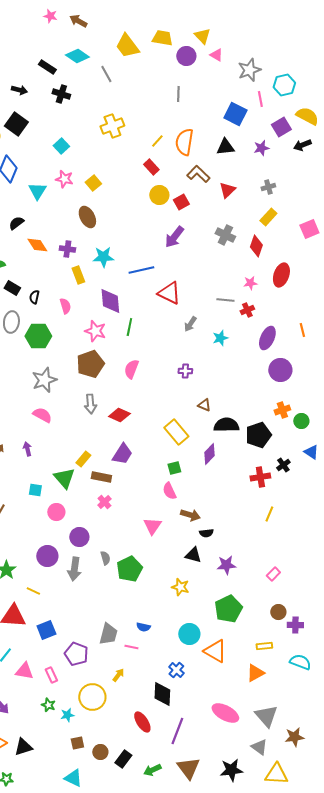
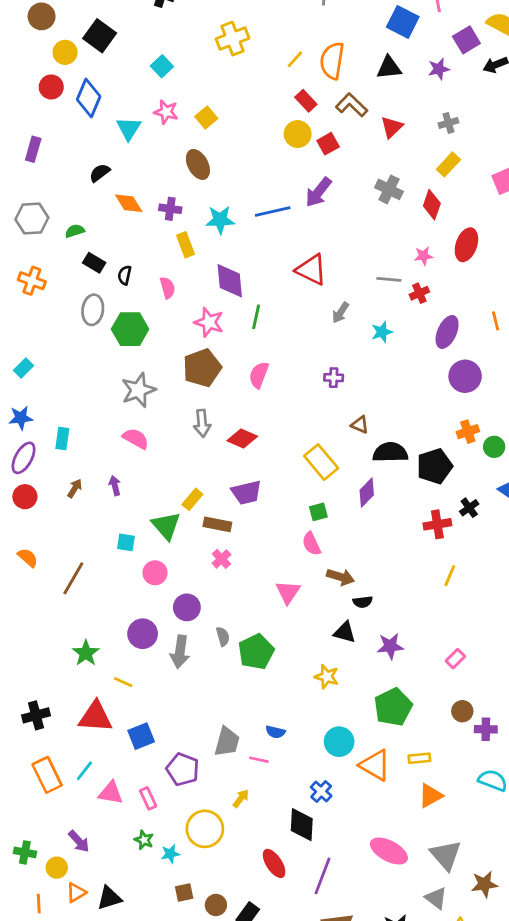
red rectangle: (151, 167) -> (306, 101), moved
blue line: (141, 270) -> (273, 212), moved
purple trapezoid: (122, 454) -> (246, 493), turned 45
yellow rectangle: (264, 646) -> (419, 758), moved

